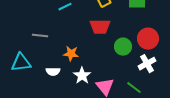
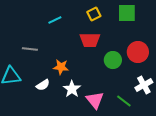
white cross: (147, 64) -> (144, 85), moved
white semicircle: (53, 72) -> (43, 85), turned -32

